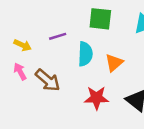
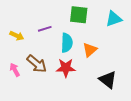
pink arrow: (20, 71) -> (15, 70), moved
red star: (97, 98) -> (66, 68), moved

